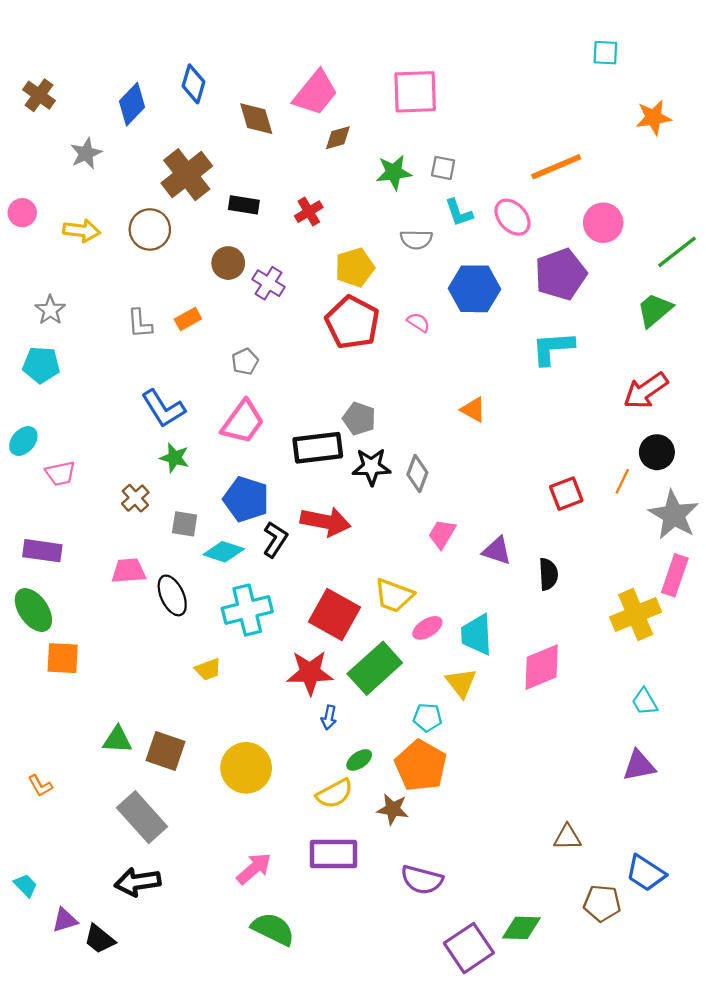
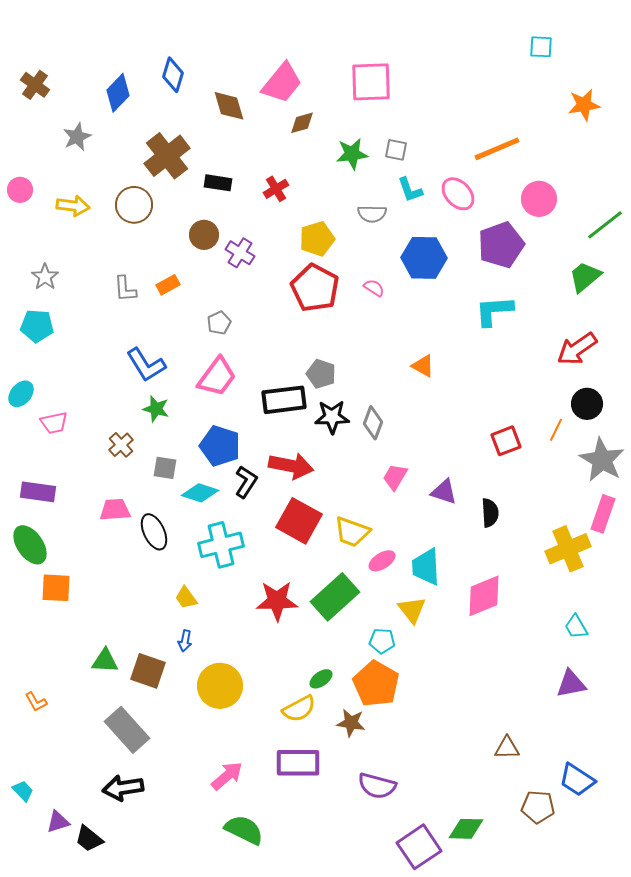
red square: (335, 614) -> (299, 521), moved
yellow trapezoid: (208, 669) -> (186, 598), turned 75
blue arrow: (329, 717) -> (185, 641), moved

